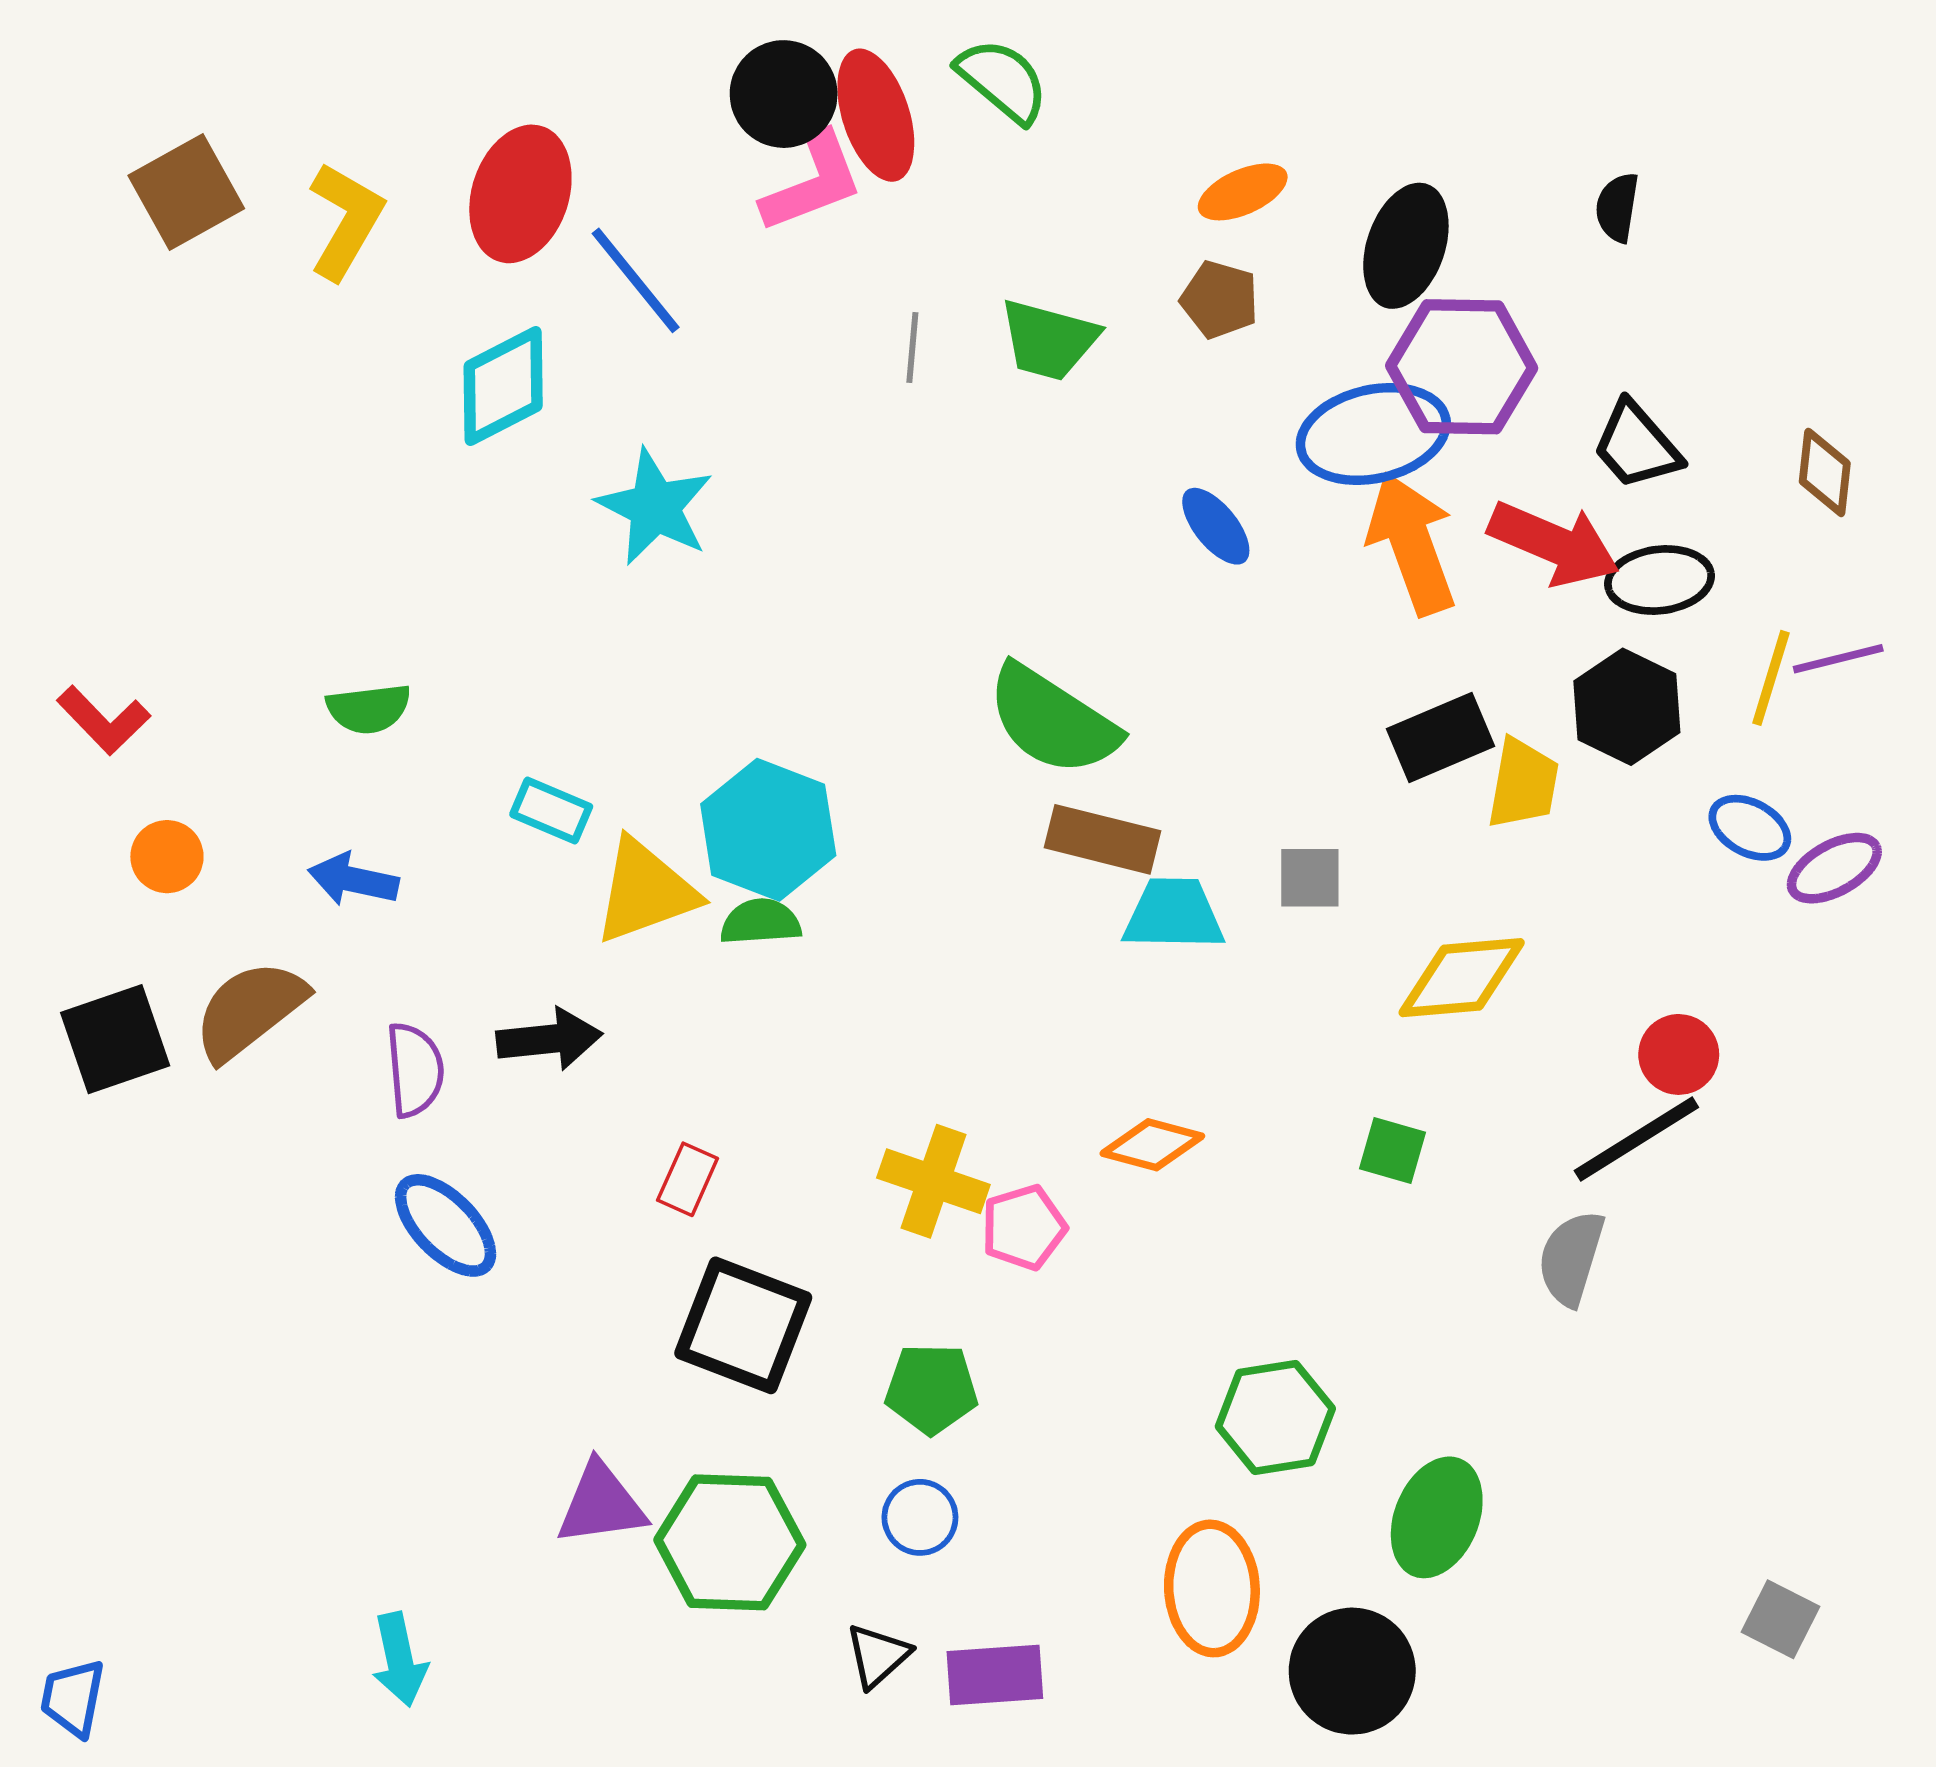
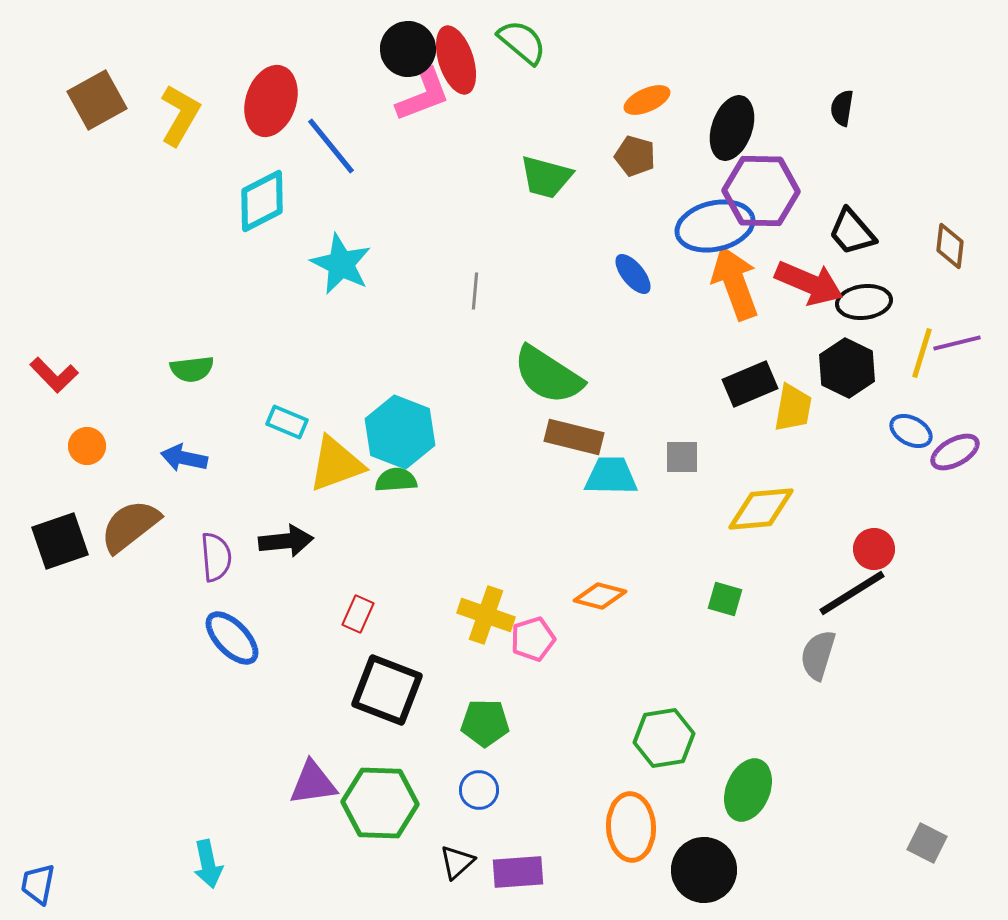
gray line: (912, 348) -> (475, 291), moved

